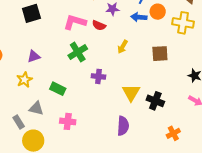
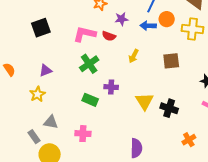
green rectangle: (58, 89) -> (90, 100), moved
purple semicircle: (123, 126) -> (136, 148), moved

